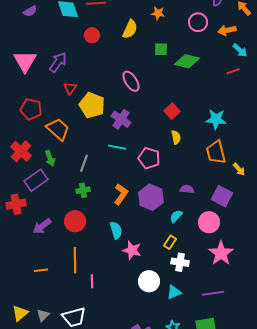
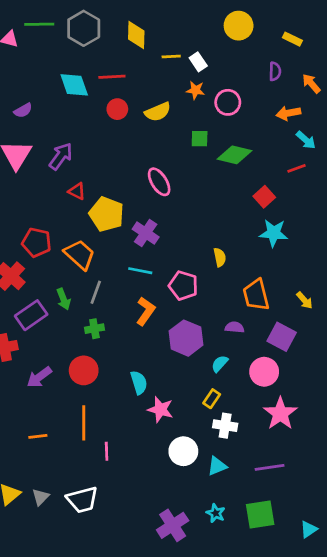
purple semicircle: (30, 11) -> (23, 110), moved
pink circle: (198, 22) -> (228, 102), moved
yellow semicircle: (130, 29) -> (158, 112), turned 42
red circle: (92, 35) -> (117, 109), moved
red triangle: (70, 88) -> (77, 191), turned -40
red pentagon: (31, 109) -> (37, 242), moved
red square: (172, 111) -> (264, 197), moved
orange trapezoid: (58, 129) -> (80, 255), moved
orange trapezoid: (216, 152) -> (256, 295), moved
green arrow: (50, 158) -> (63, 299), moved
orange L-shape: (121, 194) -> (146, 311), moved

